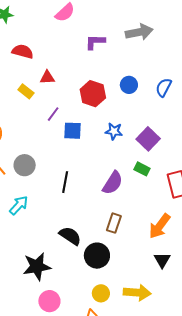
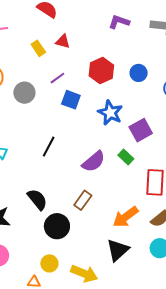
blue star: (114, 131) -> (110, 113), size x1.4
gray circle: (25, 165) -> (24, 93), moved
black triangle: (162, 260) -> (118, 250), size x1.4

